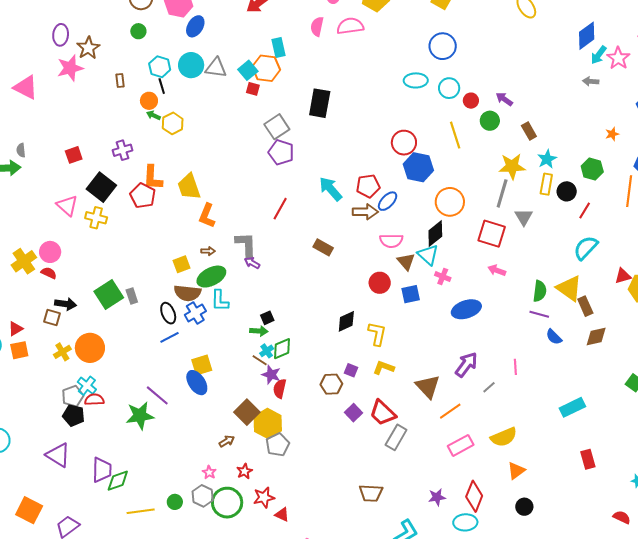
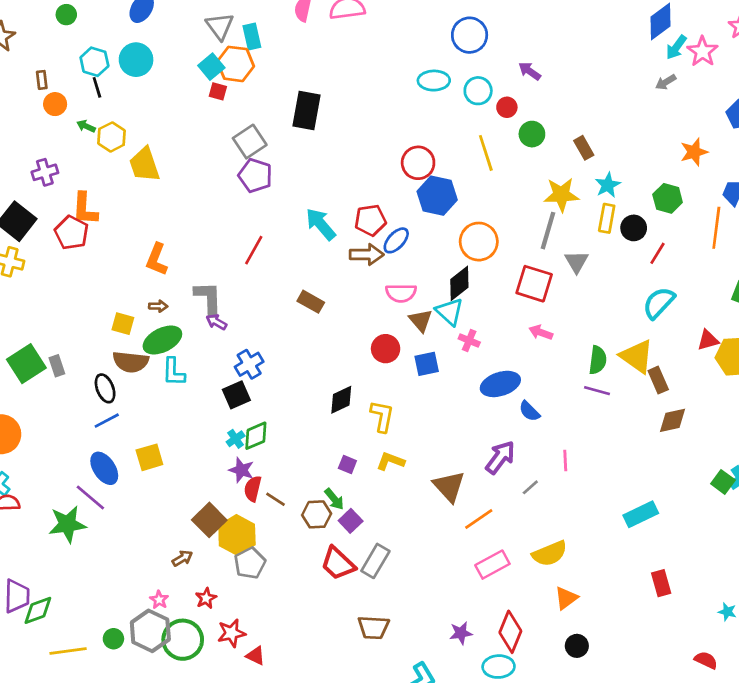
gray triangle: (216, 68) -> (220, 26), moved, turned 45
gray arrow: (591, 81) -> (666, 82), turned -35
purple arrow: (504, 99) -> (530, 71), moved
orange circle: (149, 101) -> (55, 104), moved
orange star: (612, 134) -> (694, 152), size x1.5
yellow trapezoid: (189, 187) -> (144, 165), moved
yellow square: (182, 264) -> (123, 324), turned 36
blue cross: (195, 313) -> (249, 364), moved
black square: (267, 318) -> (236, 395), size x1.5
green arrow: (259, 331) -> (334, 499), moved, turned 48
blue semicircle: (554, 337) -> (529, 411), moved
brown line: (260, 360) -> (276, 499), moved
blue ellipse: (197, 383) -> (104, 468), moved
brown hexagon: (331, 384) -> (317, 514), moved
red trapezoid: (383, 413) -> (338, 563), moved
gray rectangle: (396, 437) -> (375, 561), moved
gray hexagon: (203, 496) -> (150, 631), size x1.4

